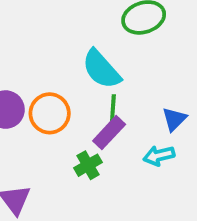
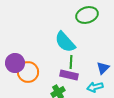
orange circle: (50, 113) -> (28, 72), moved
purple rectangle: (109, 133) -> (69, 75), turned 60

